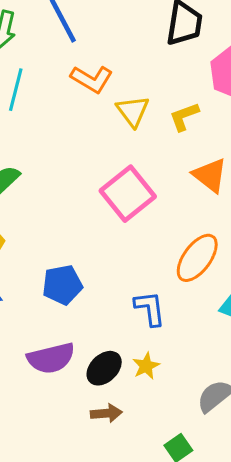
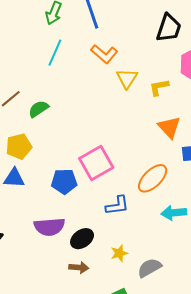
pink square: (128, 194) -> (96, 163), moved
blue L-shape: (150, 308) -> (117, 205), turned 80
yellow star: (146, 366) -> (119, 253), moved

